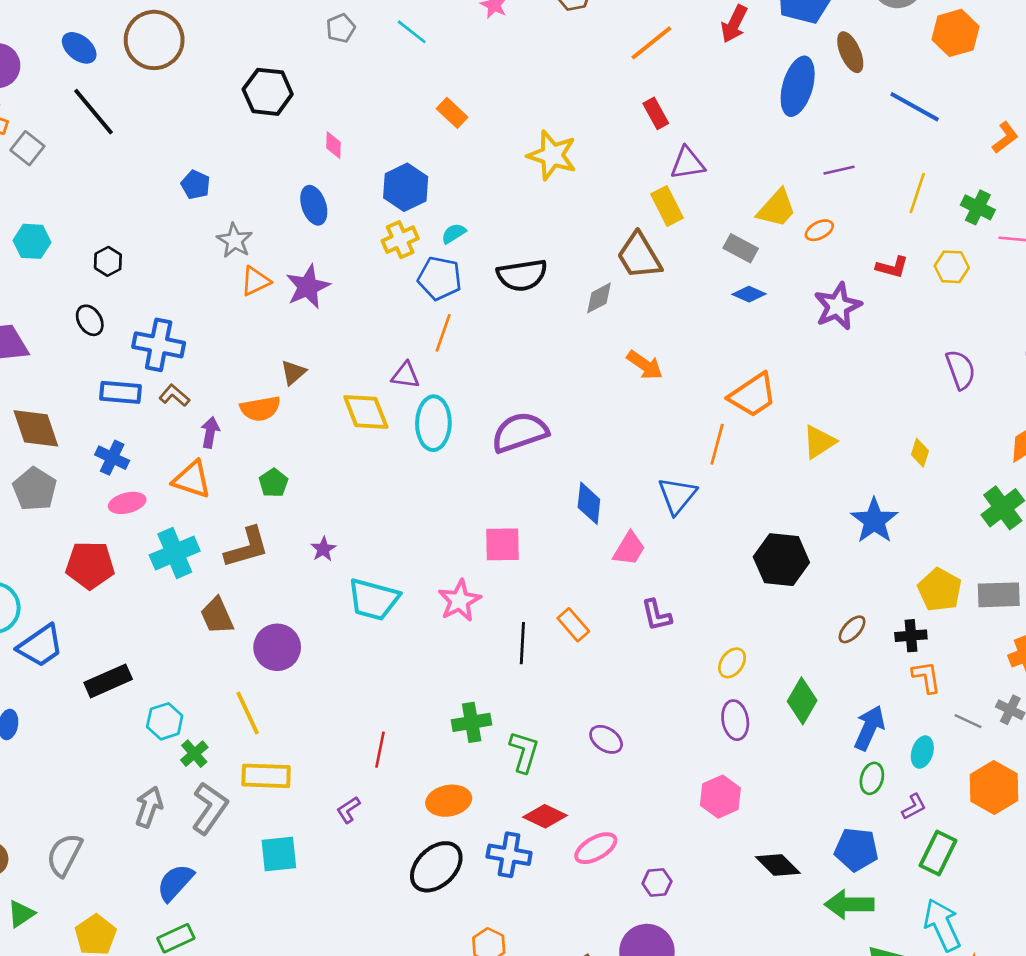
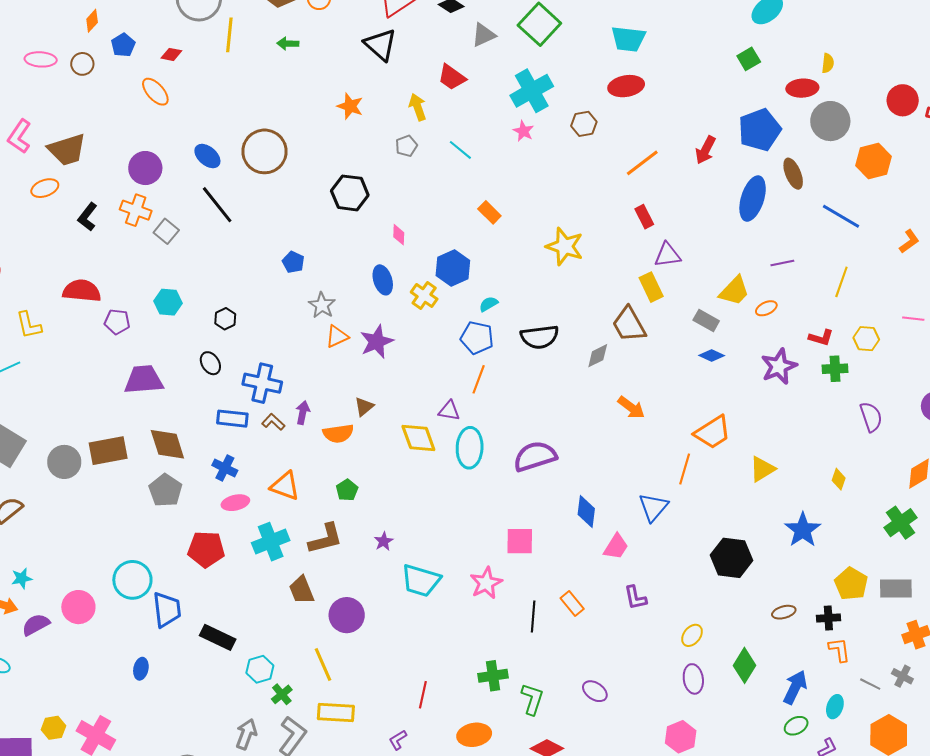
green cross: (978, 207) -> (835, 369), moved, turned -30
yellow cross: (400, 240) -> (424, 295), moved, turned -32
purple arrow: (210, 432) -> (303, 413), moved
brown ellipse: (852, 629) -> (784, 612), turned 30
blue trapezoid: (40, 646) -> (167, 610), turned -63
black rectangle: (108, 681) -> (218, 637), turned 48
green ellipse: (872, 778) -> (796, 726), turned 45

